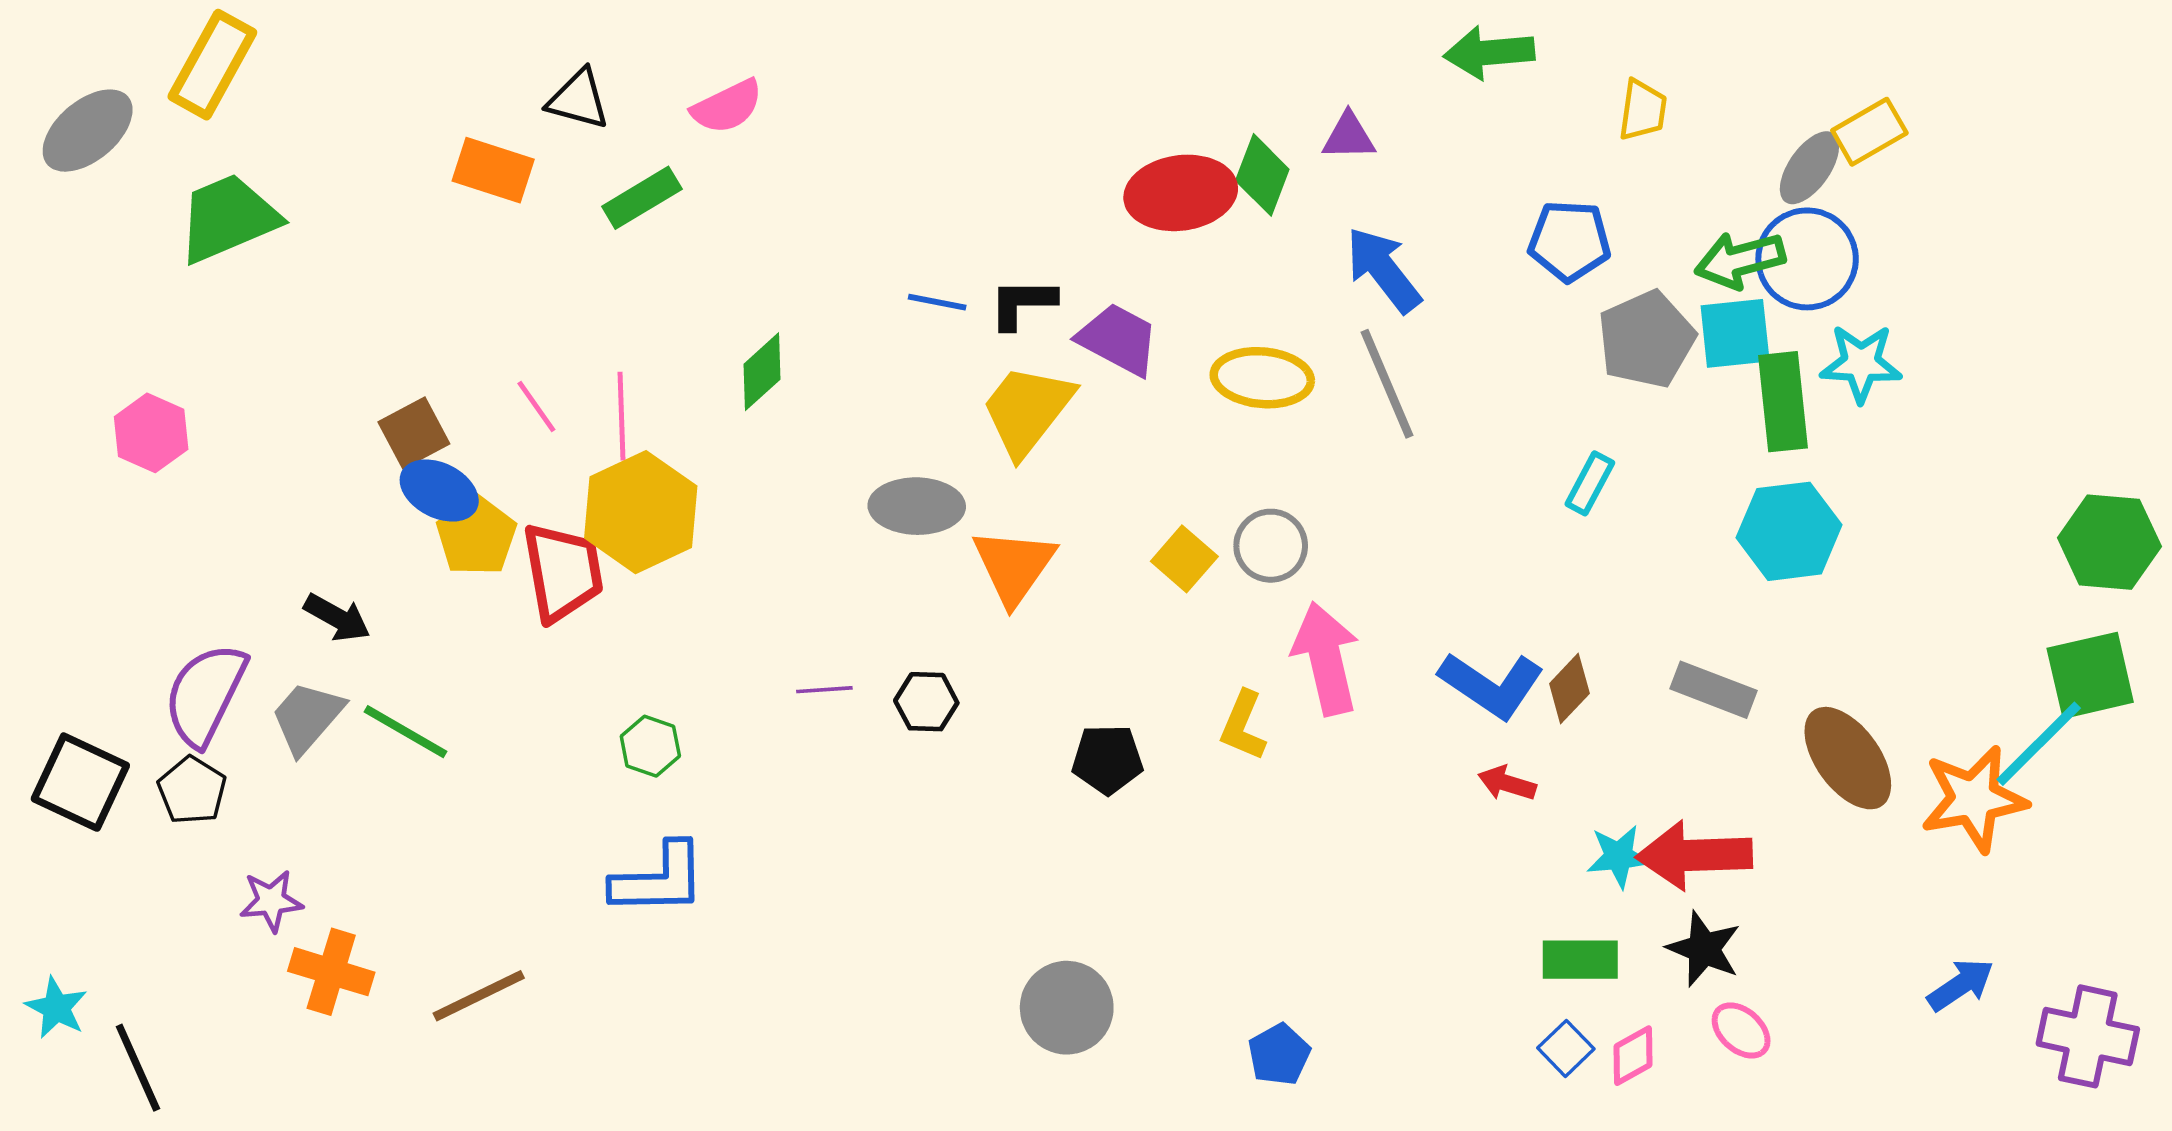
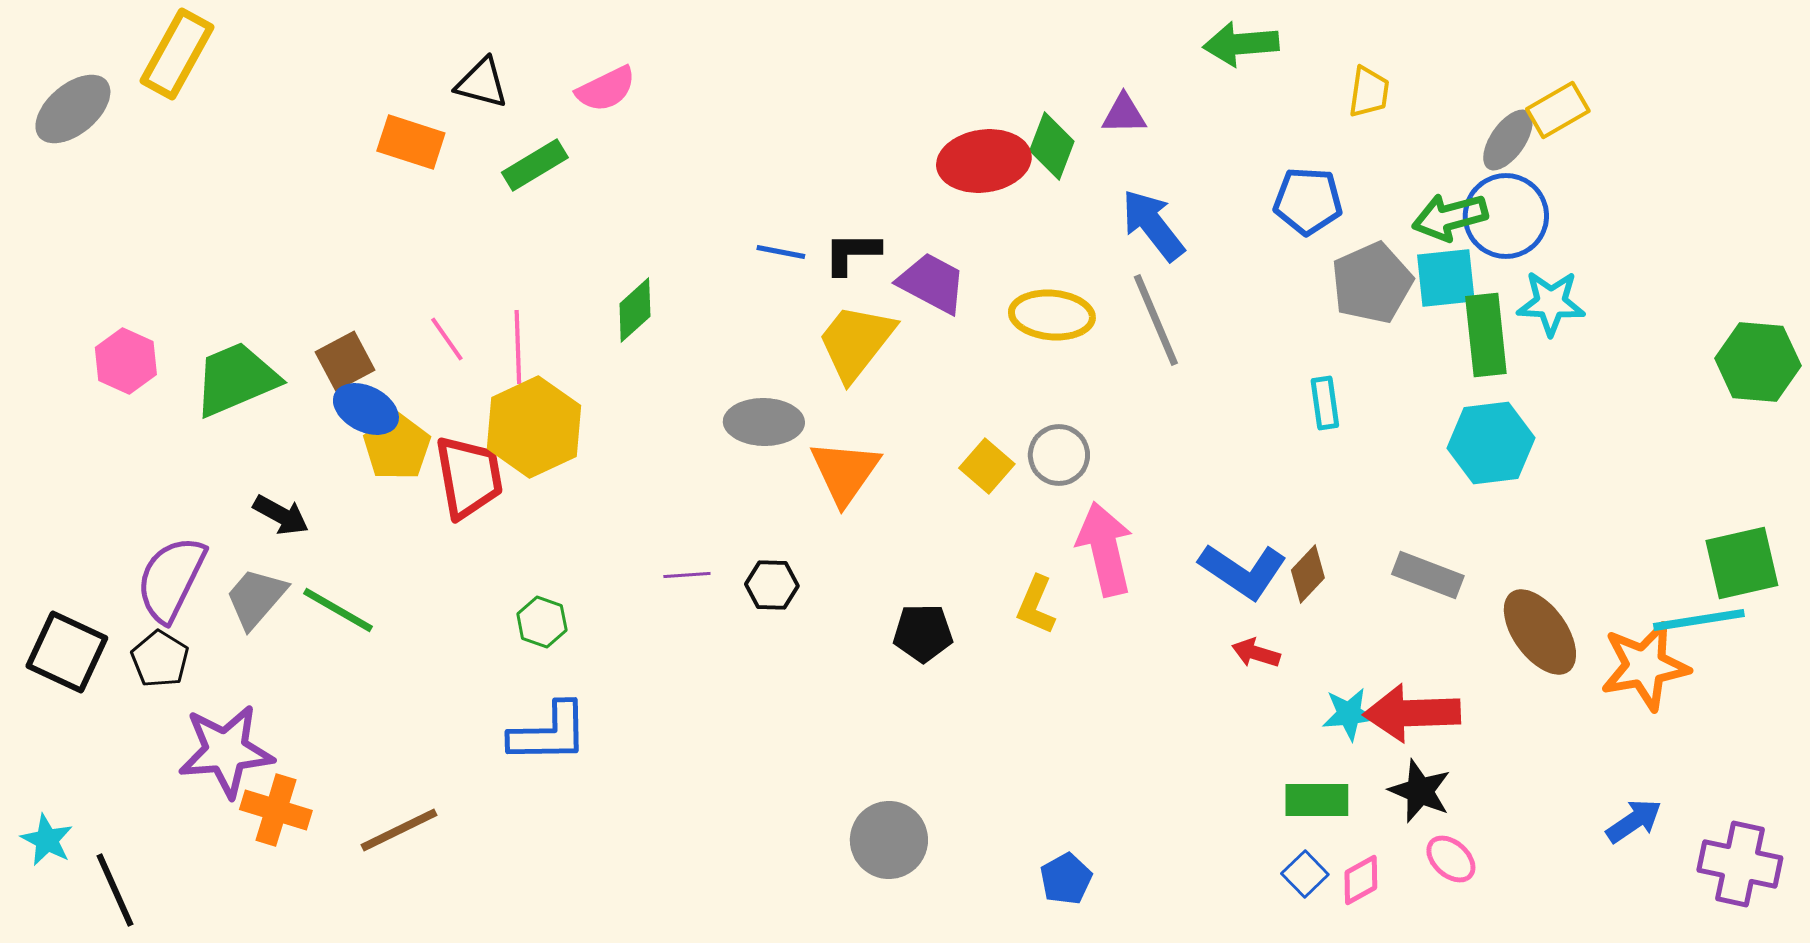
green trapezoid: (228, 218) -> (236, 379), moved
cyan rectangle: (1590, 483) -> (1325, 403), turned -36
green hexagon: (2109, 542) -> (1758, 362), moved
cyan line: (2039, 744) -> (1699, 620), turned 36
purple star: (271, 901) -> (226, 751), size x1.8

